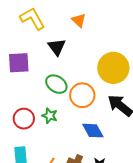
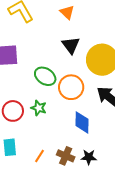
black triangle: (57, 47) -> (71, 45), moved
blue diamond: (93, 131) -> (82, 122), turned 30

